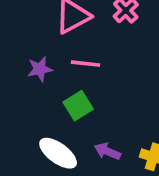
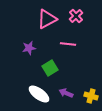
pink line: (86, 64) -> (68, 44), moved

